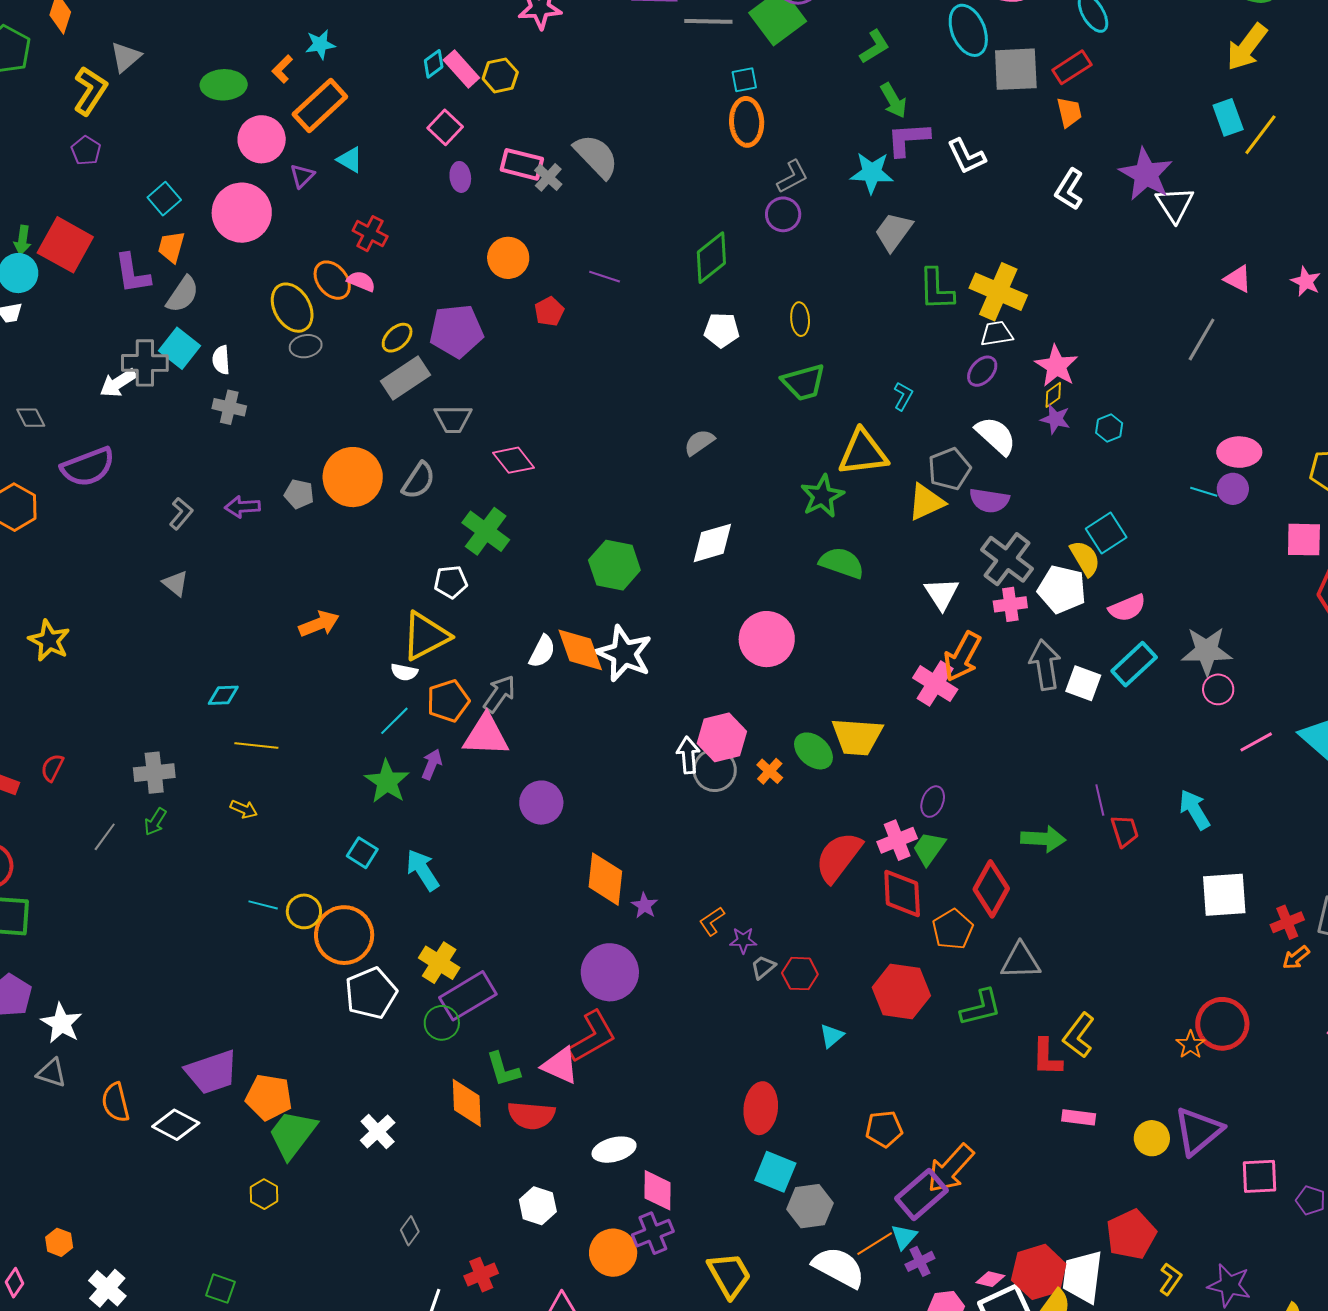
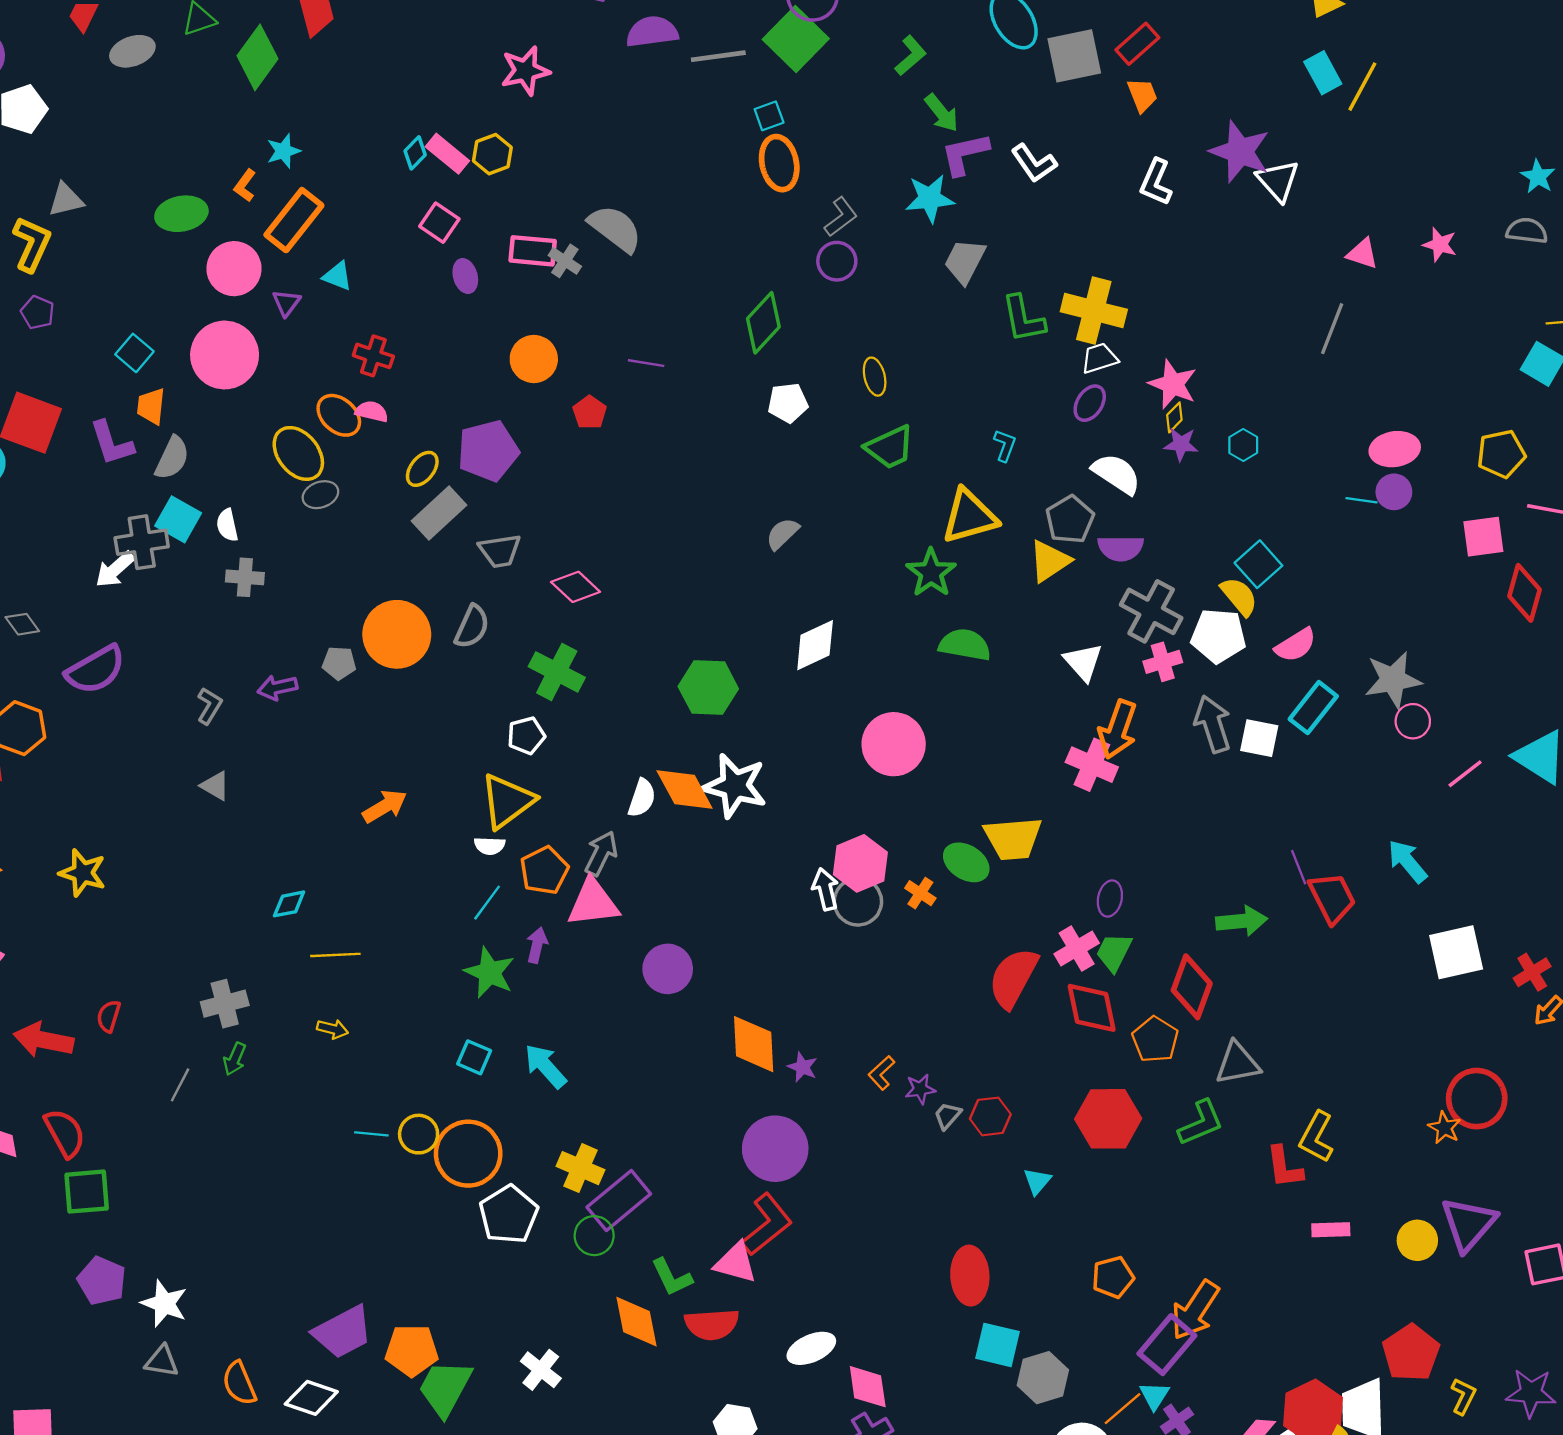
gray triangle: (126, 57) -> (66, 200), turned 36
red trapezoid: (1125, 831) -> (1332, 898), size x1.4

